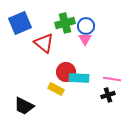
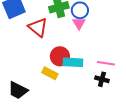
black cross: (108, 95) -> (102, 79), turned 32

